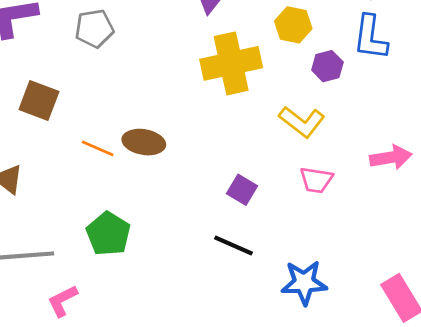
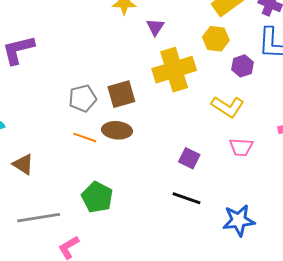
gray pentagon: (94, 29) -> (83, 98), moved
brown square: (39, 101) -> (121, 94), moved, turned -32

